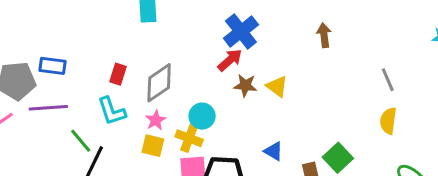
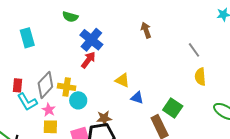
brown star: (245, 85) -> (104, 118), moved
yellow triangle: (277, 86) -> (122, 80), moved
cyan L-shape: (112, 111) -> (27, 102), moved
yellow cross: (189, 138) -> (67, 87), moved
blue triangle: (274, 151) -> (137, 98), moved

